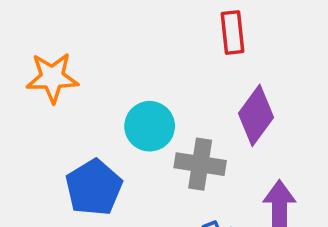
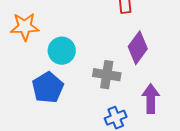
cyan circle: (150, 126) -> (62, 51), moved

